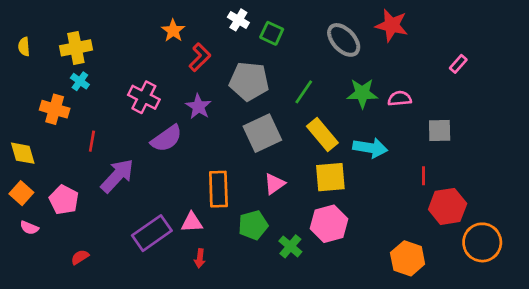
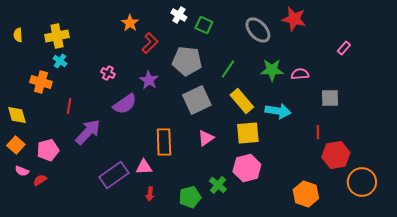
pink cross: (144, 97) -> (108, 73), size x0.6
pink pentagon: (64, 200) -> (48, 150), turned 30
green pentagon: (253, 225) -> (190, 197), moved
red semicircle: (80, 257) -> (40, 180), moved

